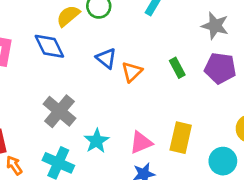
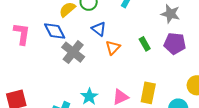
blue triangle: (106, 58) -> (99, 29), moved
gray cross: (59, 111) -> (73, 52), moved

